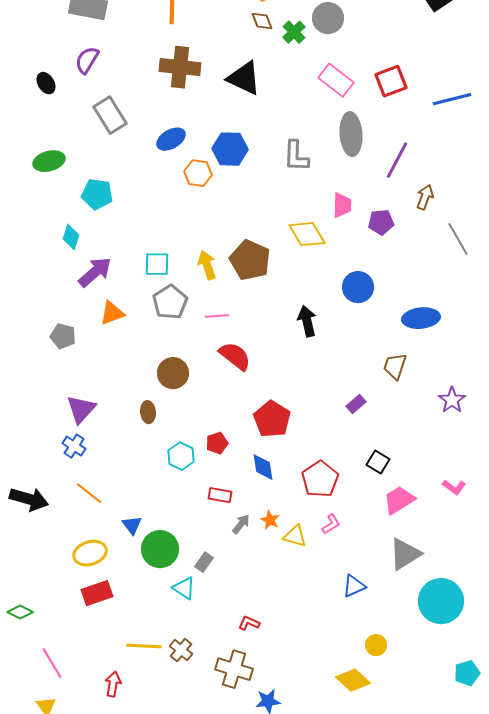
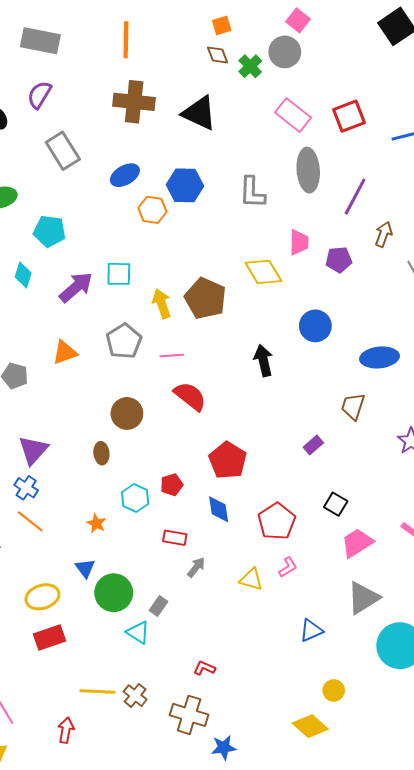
cyan square: (157, 264) -> (119, 274), moved
purple arrow: (95, 272) -> (76, 287), moved
orange line: (89, 493) -> (30, 521), moved
orange star: (270, 520) -> (96, 523), moved

